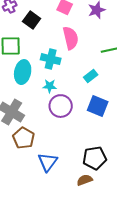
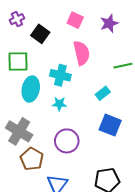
purple circle: (61, 106) -> (67, 141), moved

